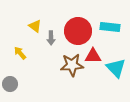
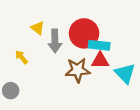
cyan rectangle: (110, 27) -> (99, 45), moved
gray arrow: (51, 38) -> (55, 41), size x1.5

